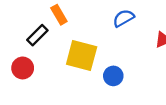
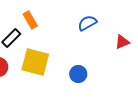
yellow square: (82, 56) -> (35, 62), moved

